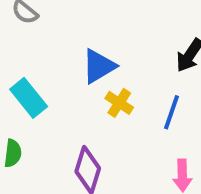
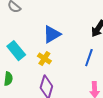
yellow cross: (119, 103) -> (44, 59), moved

